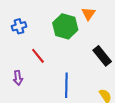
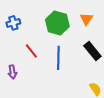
orange triangle: (88, 14) -> (86, 19), moved
blue line: (66, 85) -> (58, 58), moved

